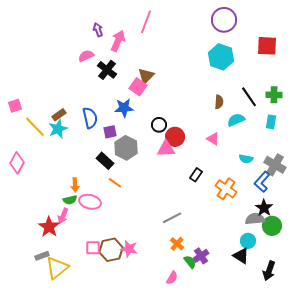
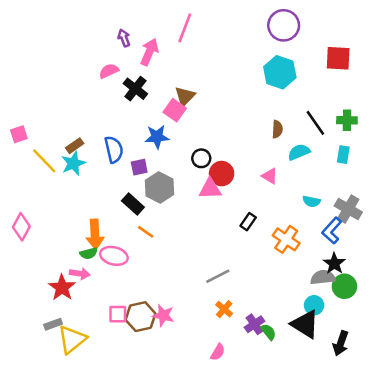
pink diamond: (17, 163) -> (21, 227), moved
orange arrow: (75, 185) -> (95, 234), size x1.6
pink arrow: (63, 216) -> (80, 274), turned -105
black triangle: (241, 256) -> (305, 324), size x1.4
green semicircle: (190, 262) -> (268, 332), moved

